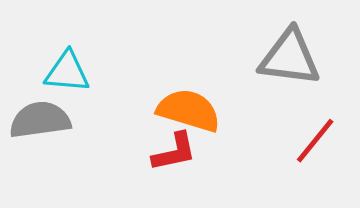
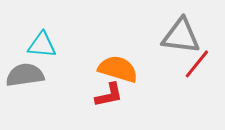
red line: (315, 141) -> (197, 64), moved

